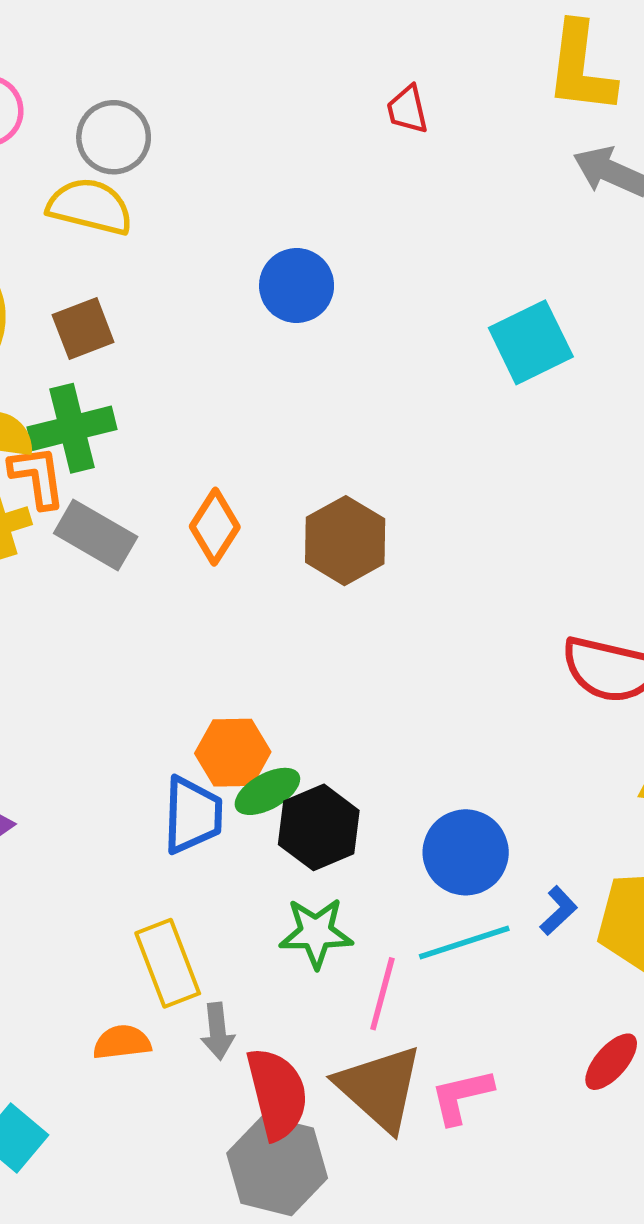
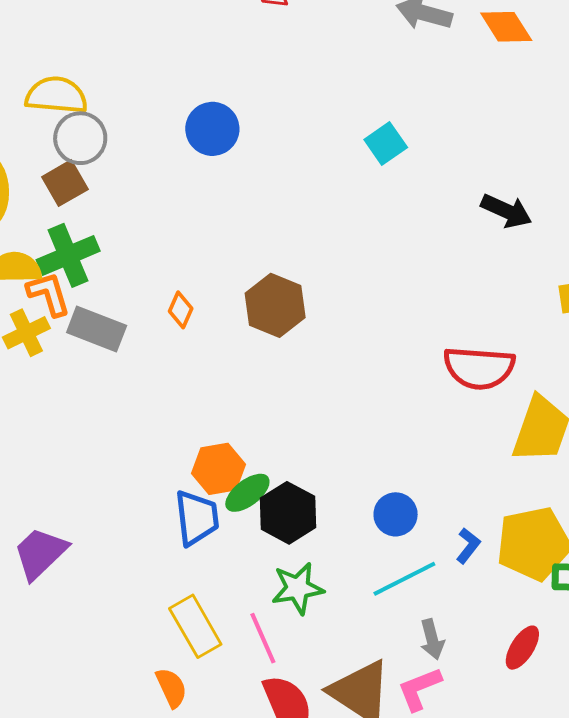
gray circle: (114, 137) -> (80, 138), moved
cyan square: (531, 342) -> (386, 144), size x0.7
orange diamond: (215, 527) -> (181, 310), size x0.7
blue circle: (466, 852) -> (396, 514), size x0.7
pink line: (382, 994) -> (263, 638), moved, turned -30
gray arrow: (218, 1031) -> (432, 639), moved
orange semicircle: (122, 1042) -> (171, 688), turned 81

